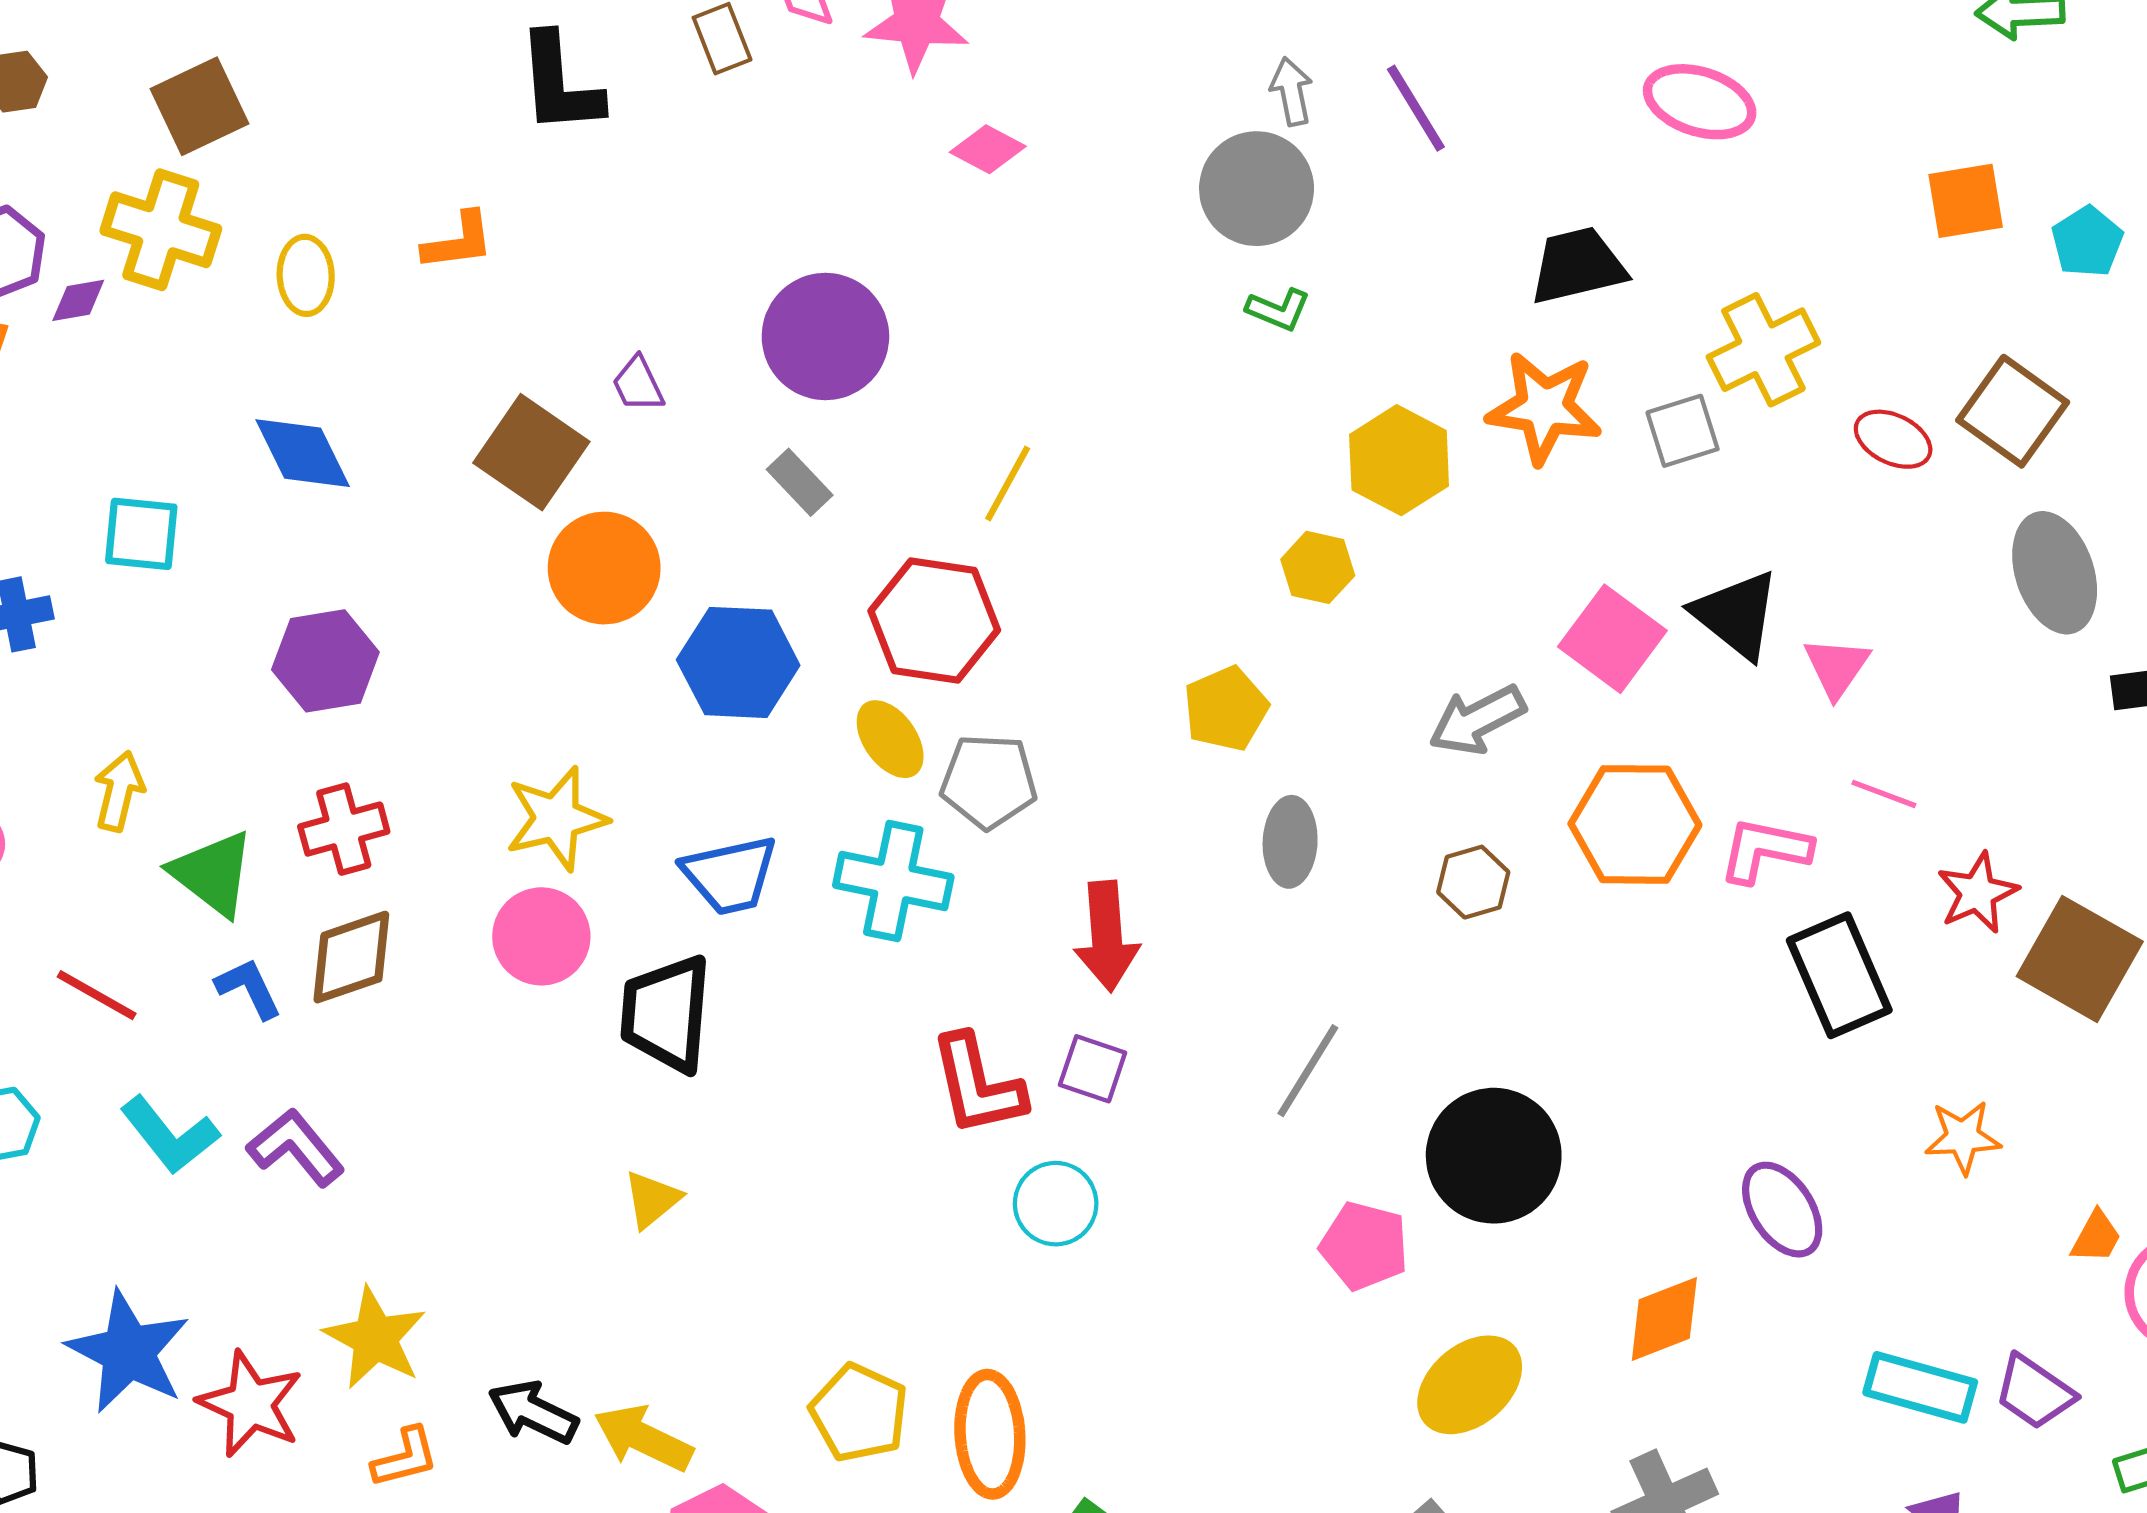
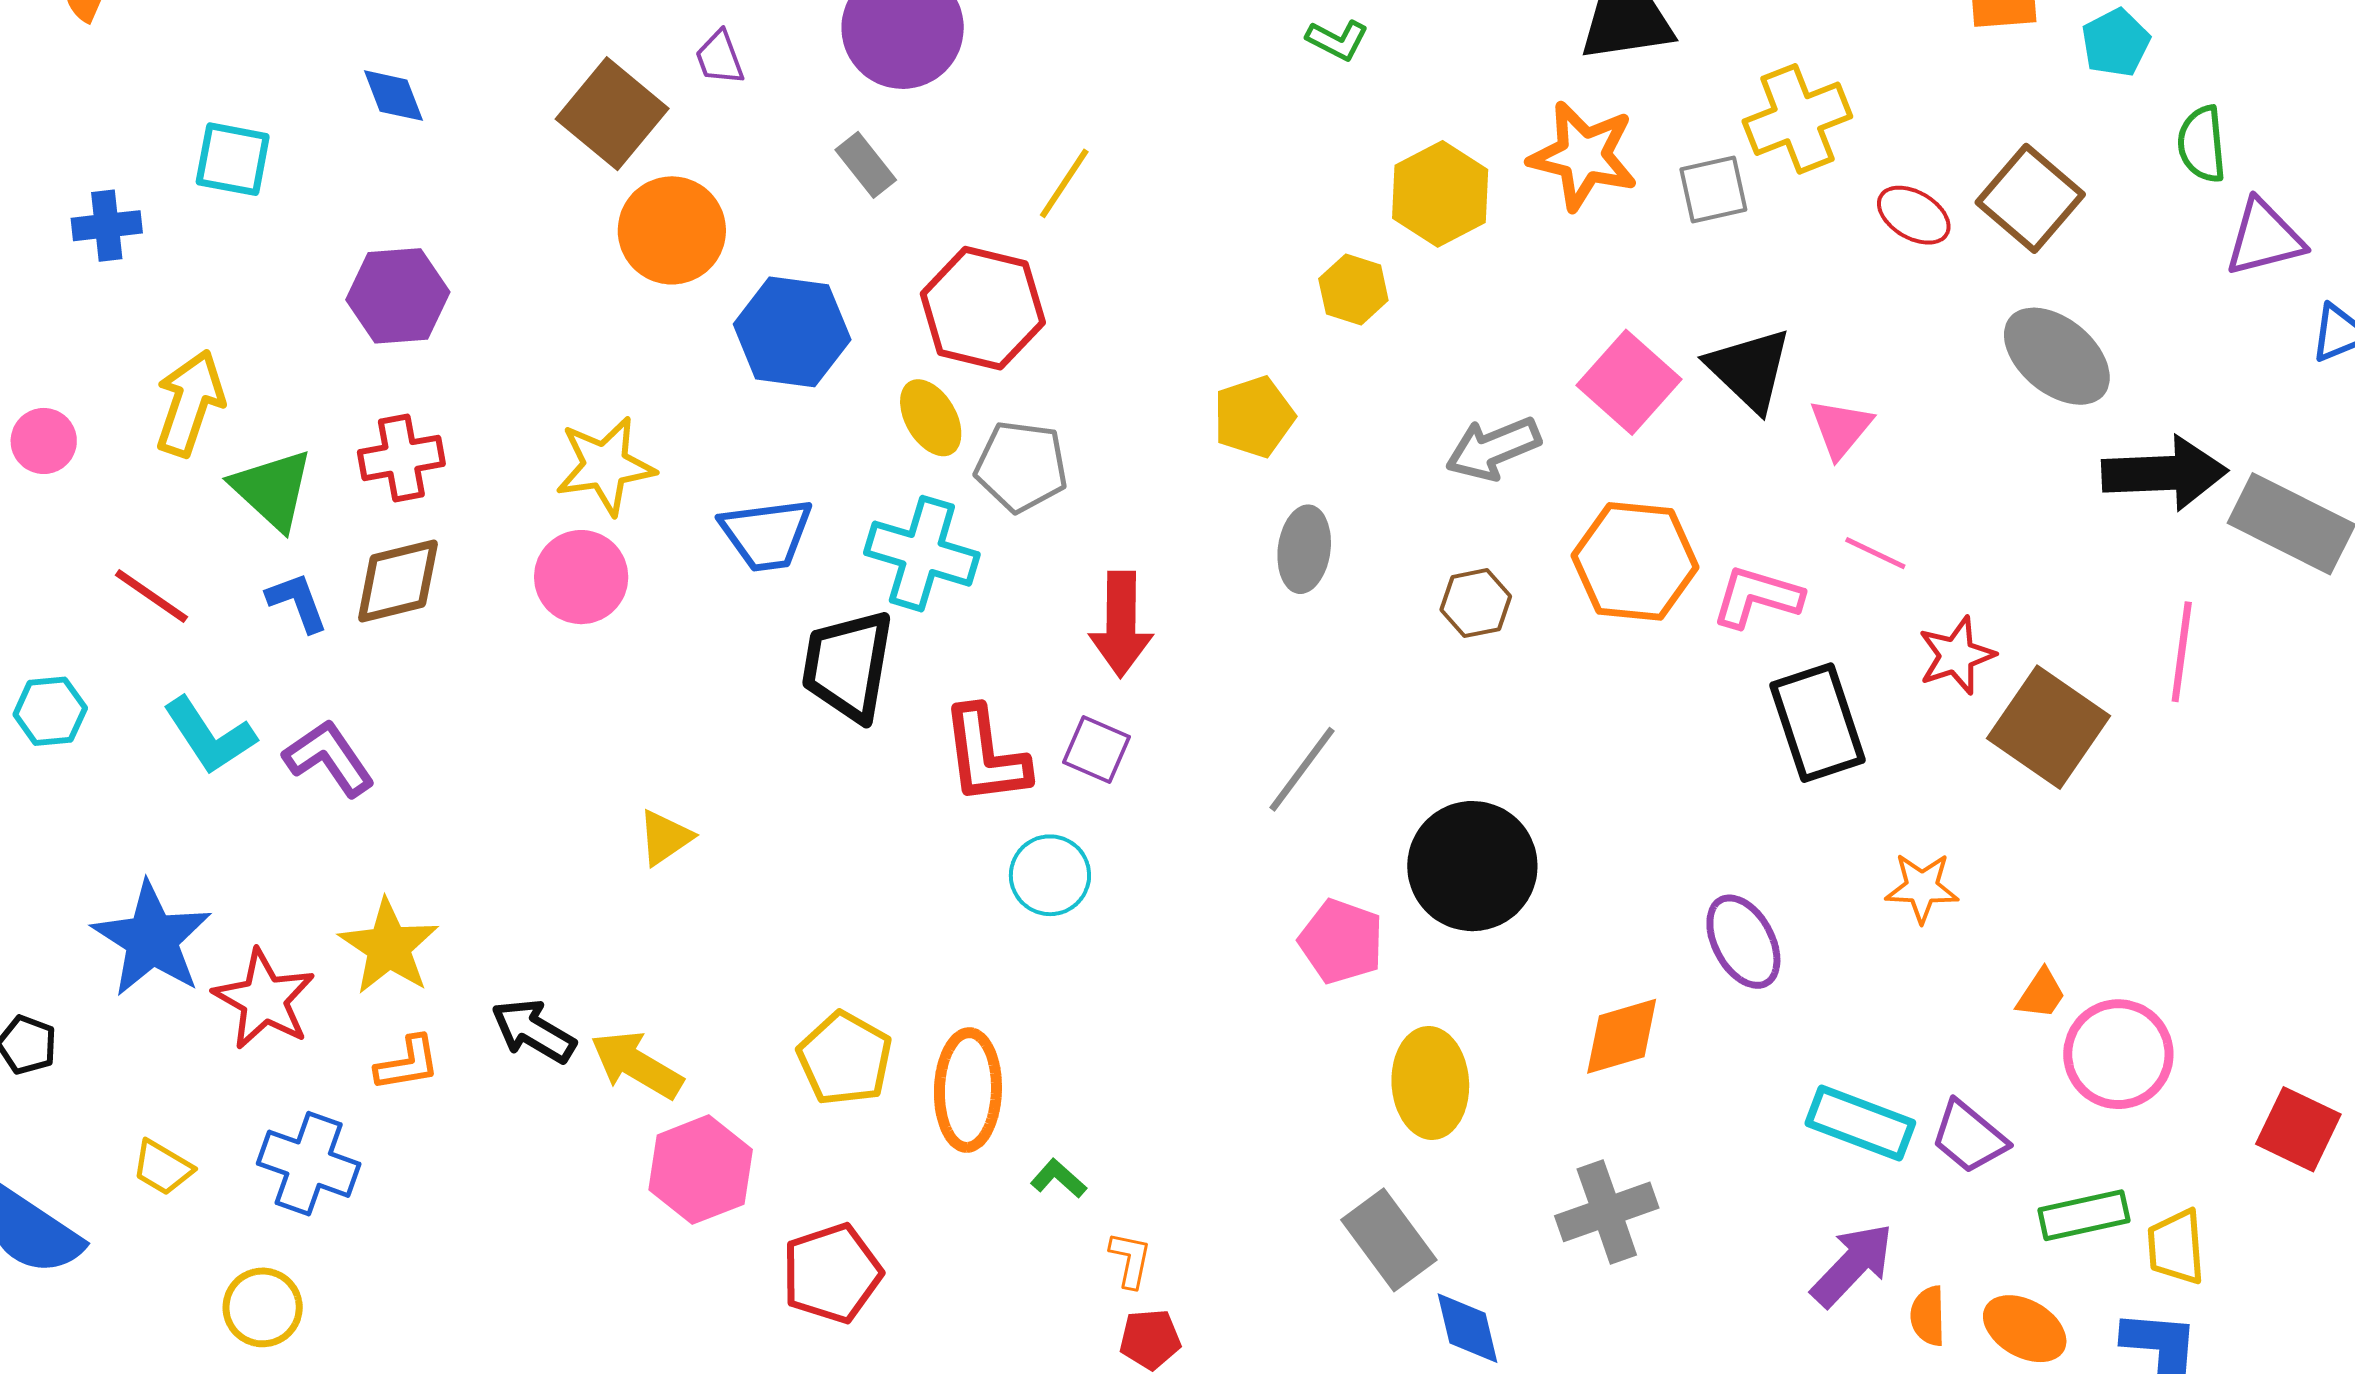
blue diamond: (303, 453) -> (393, 96), size x0.7
gray ellipse: (2055, 573) -> (2057, 356), turned -37
yellow arrow: (119, 791) -> (190, 403), size x1.4
black trapezoid: (666, 1014) -> (848, 666), moved
yellow ellipse: (1470, 1385) -> (1430, 1083), turned -58

